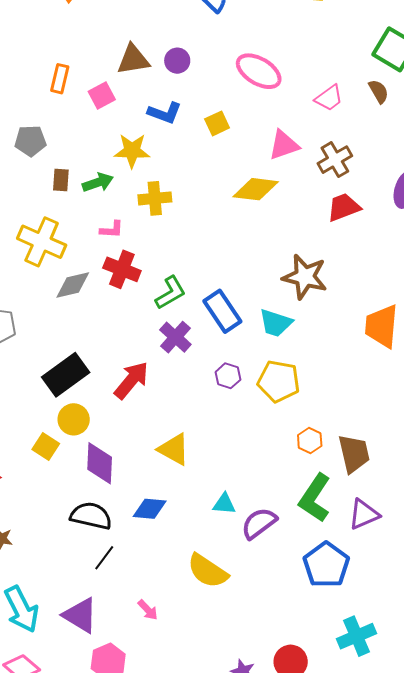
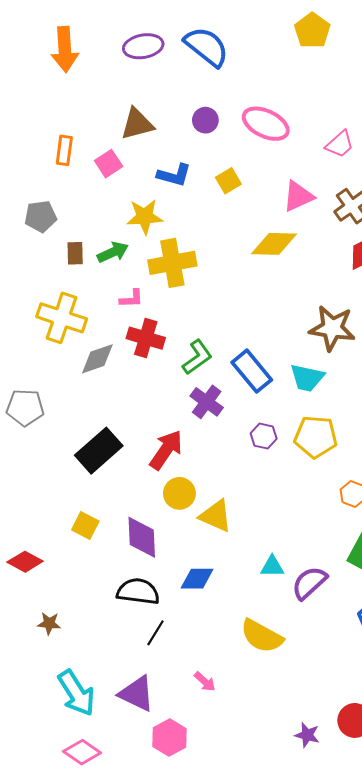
purple circle: (177, 61) -> (205, 120), moved
yellow cross: (155, 198) -> (172, 263), size x1.4
yellow circle: (74, 419) -> (179, 493), moved

